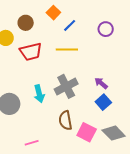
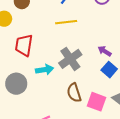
red trapezoid: (31, 52) -> (24, 45), moved, turned 120
cyan arrow: (39, 94) -> (45, 70), turned -78

